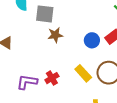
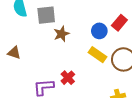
yellow rectangle: (83, 73) -> (97, 55), moved

